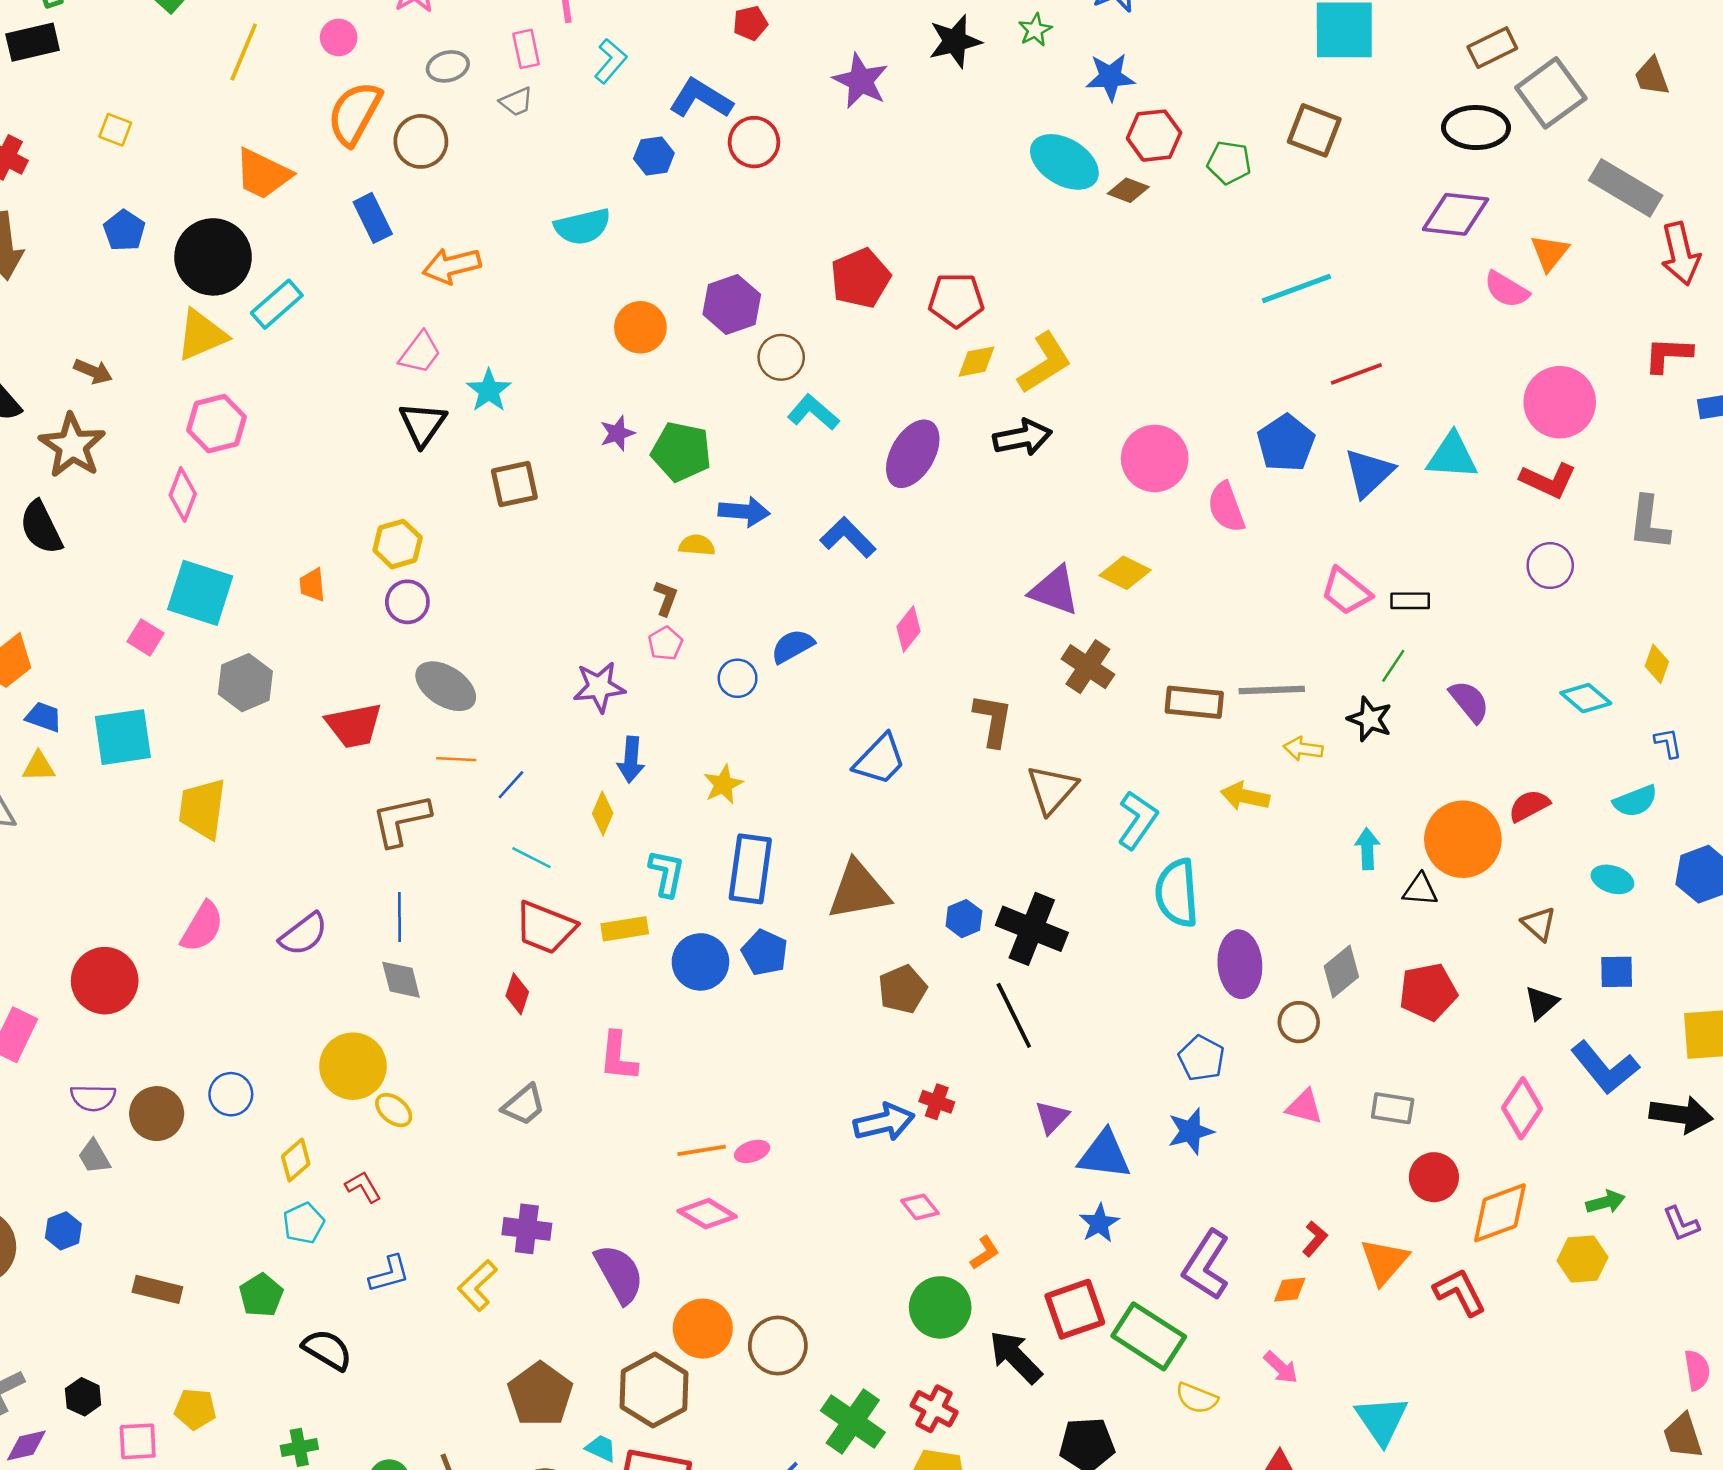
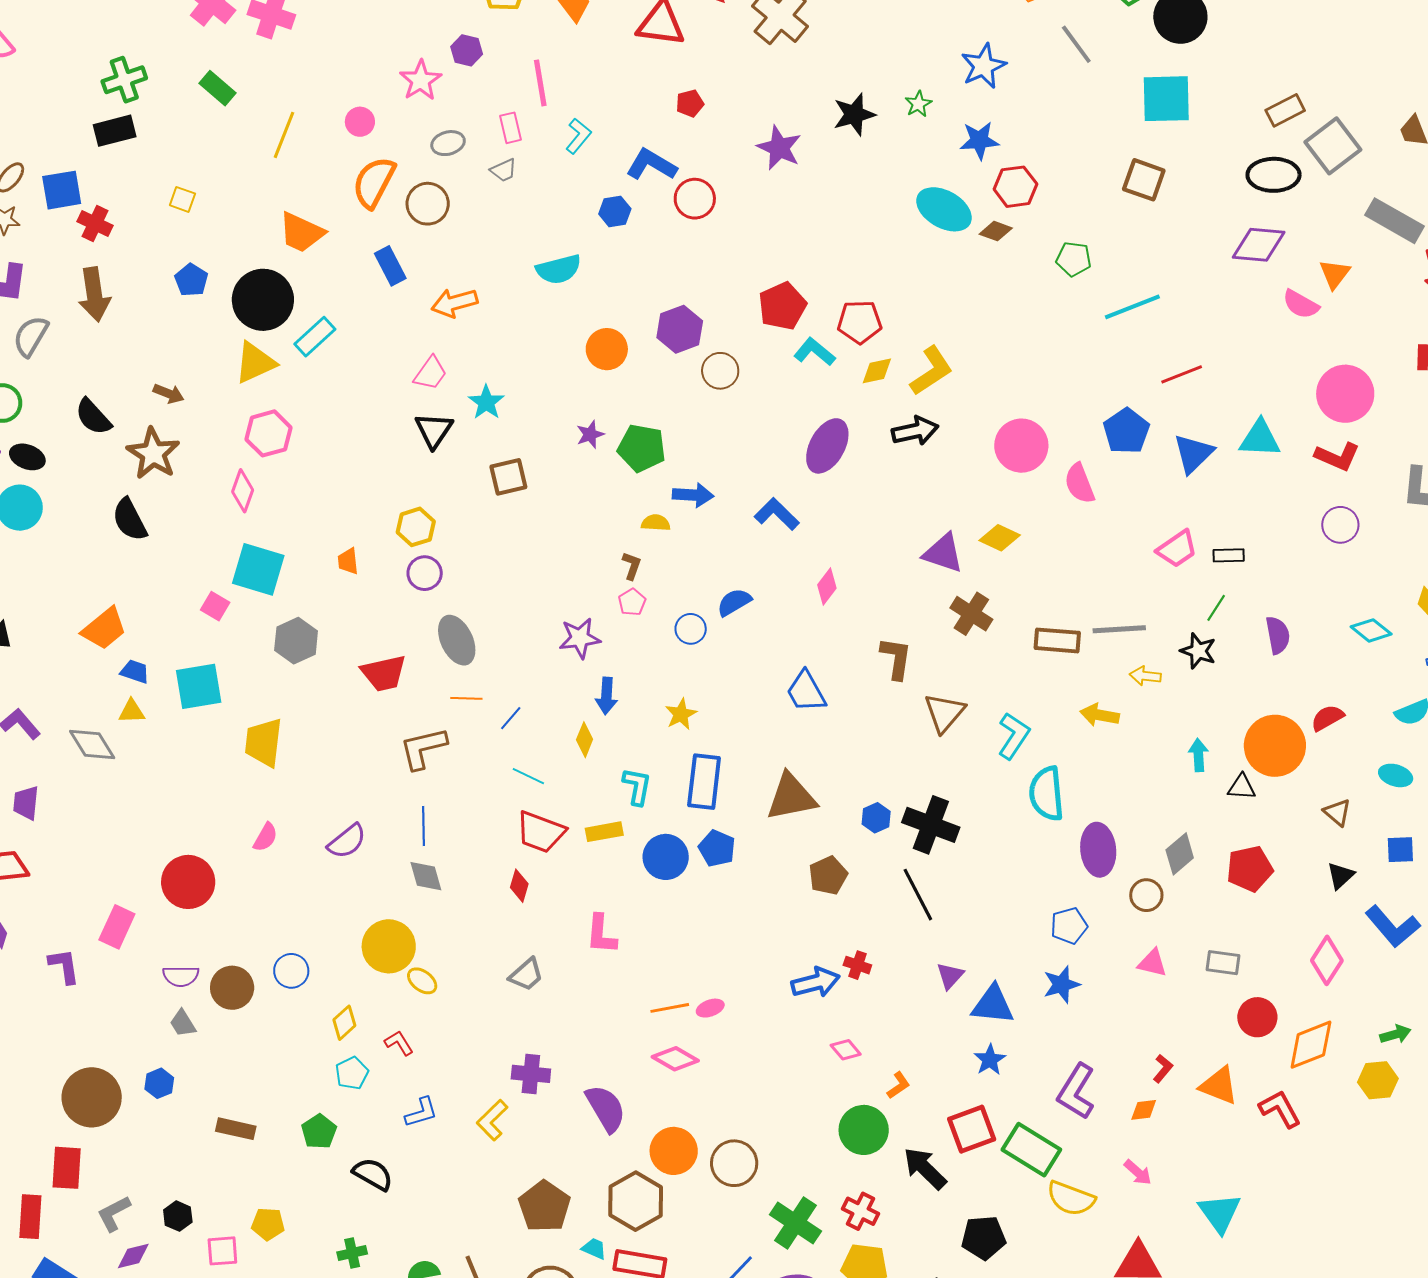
green pentagon: (1229, 162) -> (1074, 259), moved
cyan L-shape: (813, 412) -> (814, 352), moved
pink trapezoid: (1346, 591) -> (1177, 549), turned -72
gray ellipse: (446, 686) -> (457, 640), turned 33
purple semicircle: (1469, 701) -> (1278, 635), turned 30
blue trapezoid: (880, 760) -> (806, 692), turned 108
pink semicircle: (202, 927) -> (265, 837), size x0.7
blue pentagon: (1201, 1058) -> (1069, 926), turned 30
orange triangle: (1384, 1261) -> (1219, 1086), turned -48
yellow semicircle: (1197, 1398) -> (1071, 1198), size x1.4

